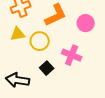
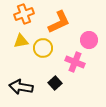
pink circle: (86, 23) -> (89, 40), moved
black square: (47, 68) -> (55, 83), moved

